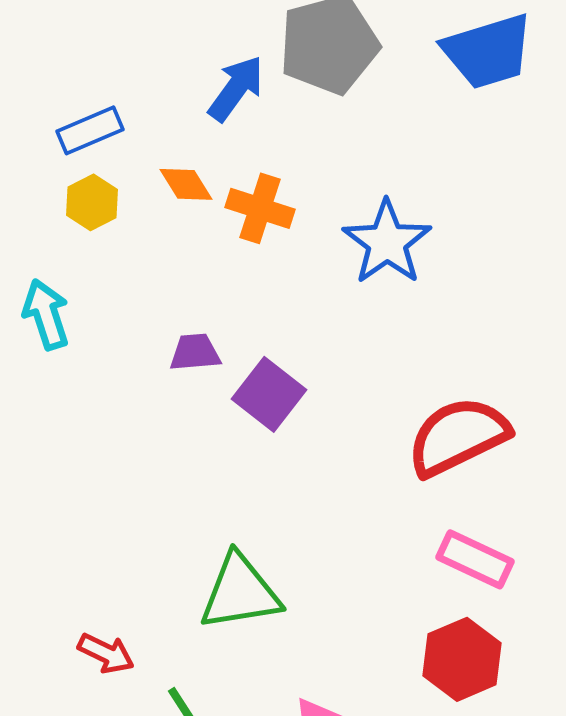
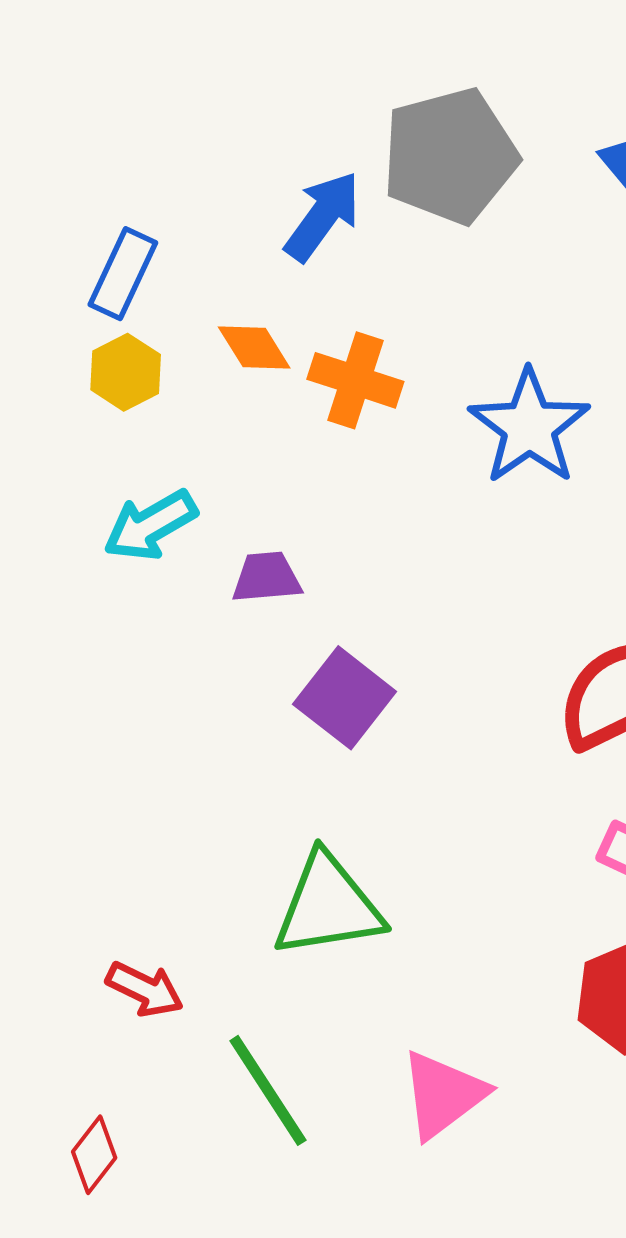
blue rectangle: (90, 130) -> (123, 274), turned -42
cyan arrow: (46, 314) -> (150, 525), moved, turned -102
purple square: (269, 394) -> (345, 698), moved

